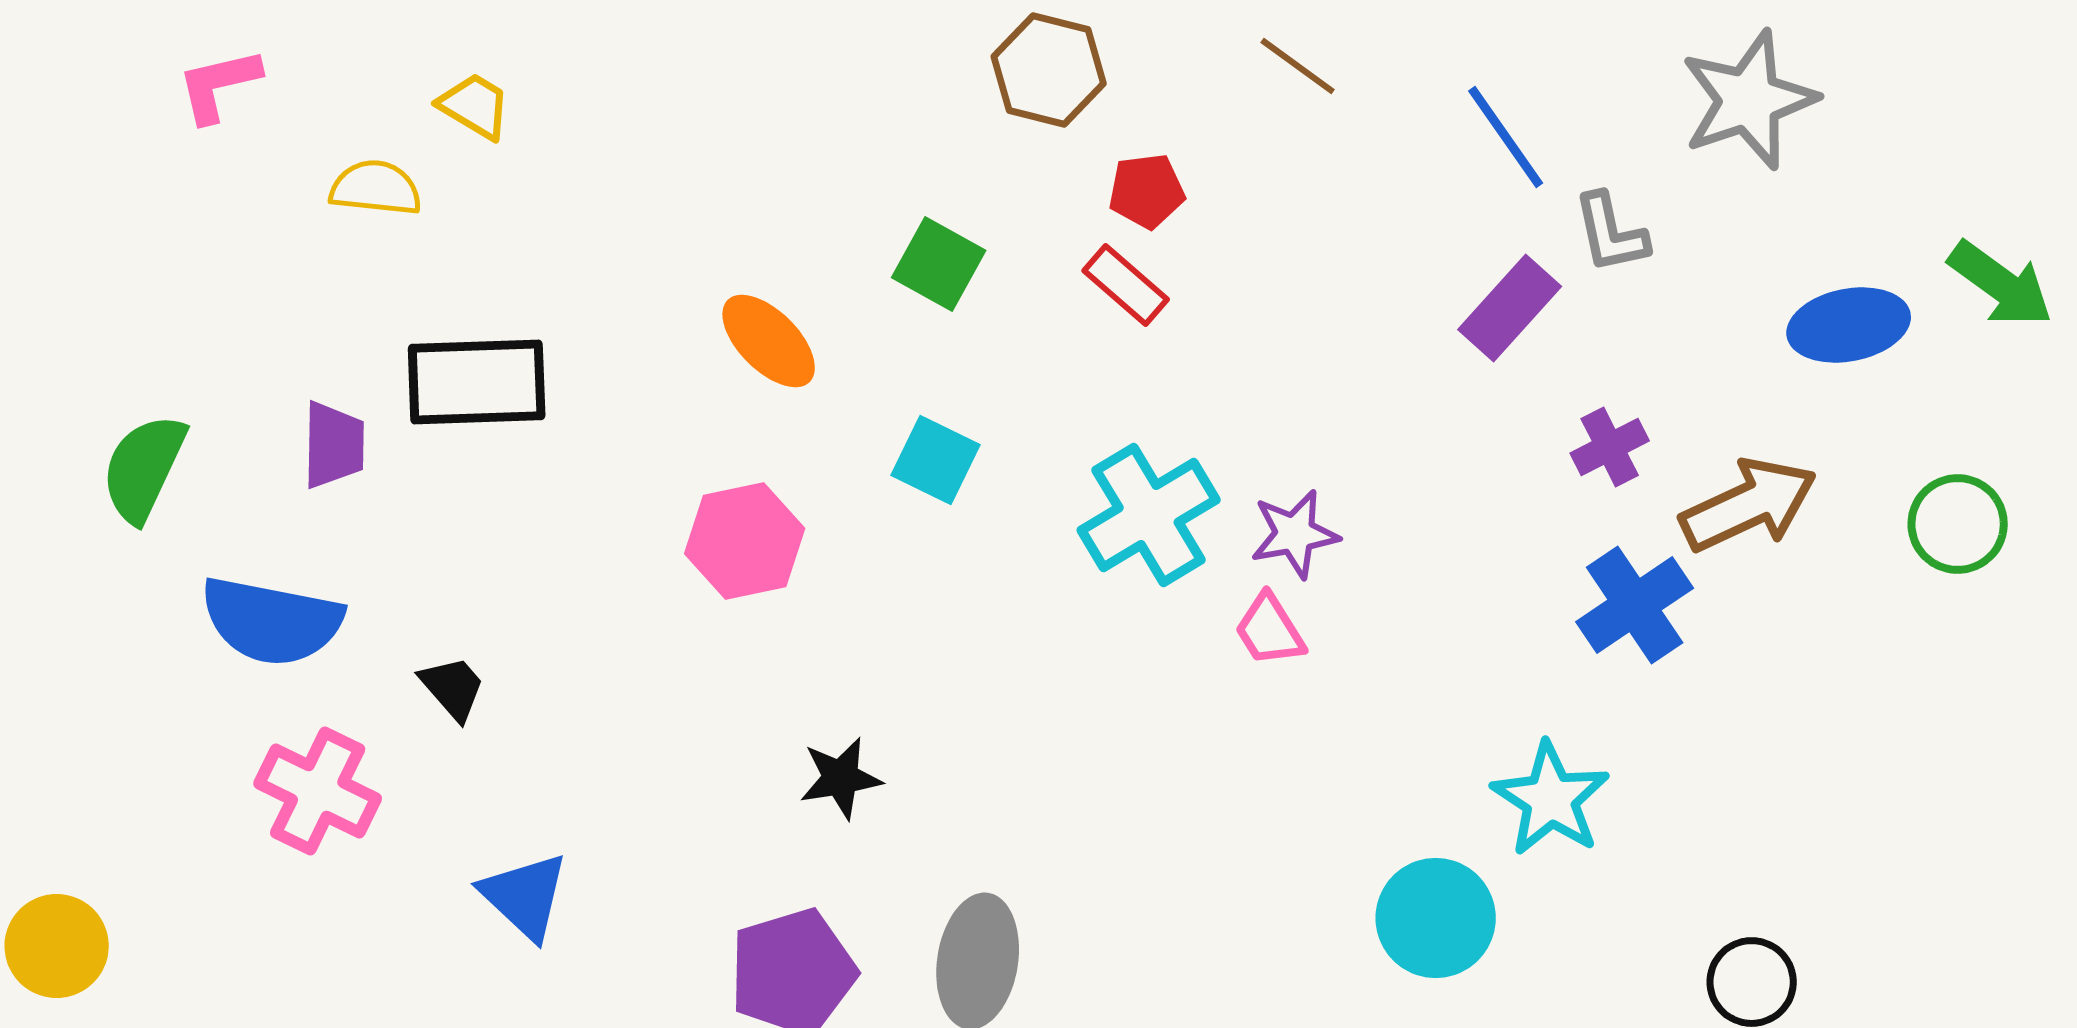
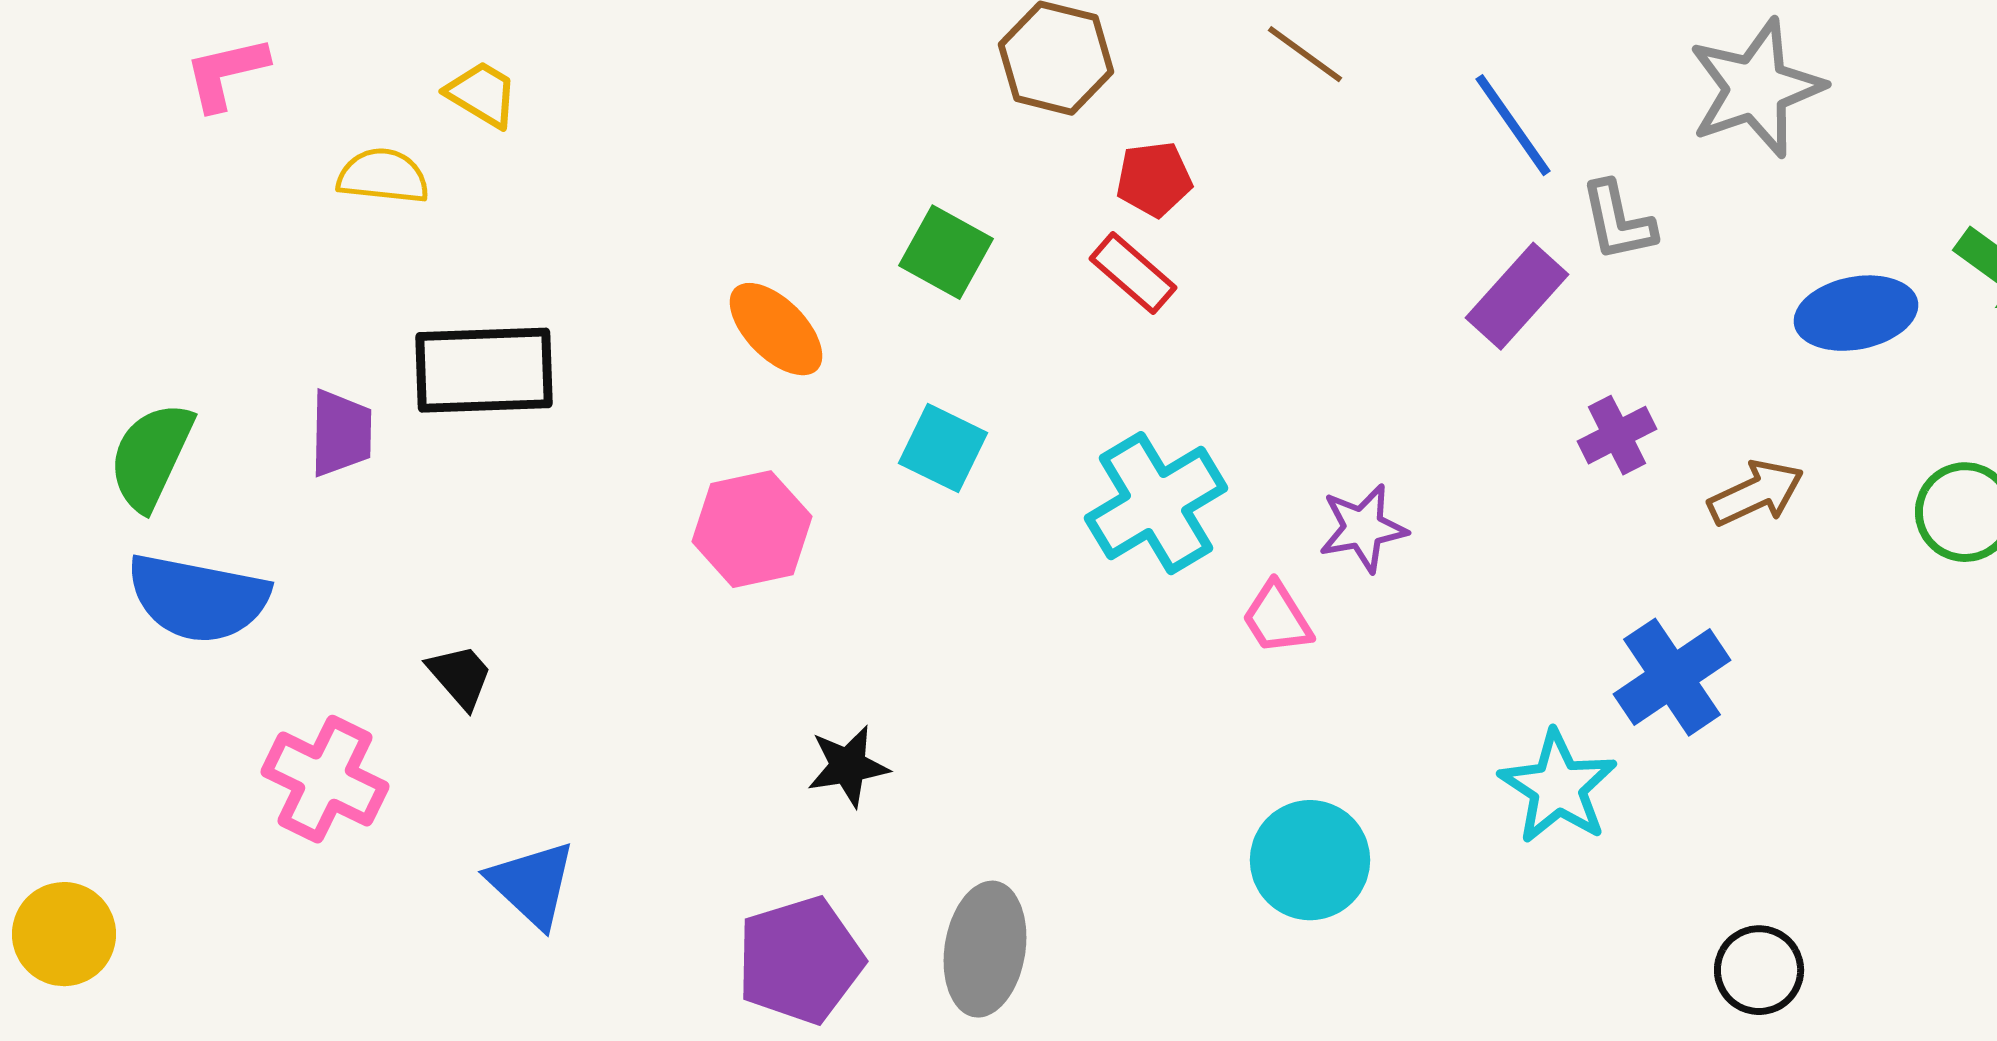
brown arrow: (1749, 505) -> (1756, 493), size x0.7
purple star: (1295, 534) -> (1363, 528), moved
blue cross: (1635, 605) -> (1672, 677), moved
blue semicircle: (272, 621) -> (198, 598), moved
cyan circle: (1436, 918) -> (1310, 860), moved

